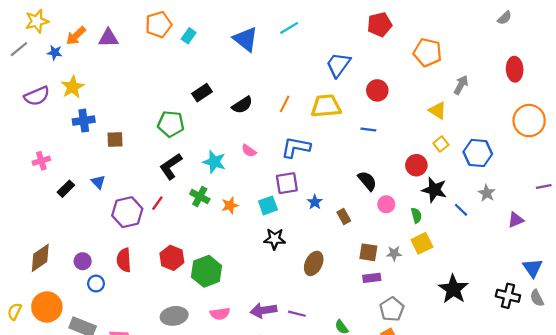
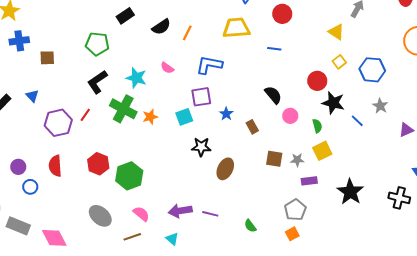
orange line: (285, 104) -> (187, 33), moved
green cross: (200, 196) -> (123, 109), size x1.5
black star: (275, 239) -> (201, 147), moved
purple rectangle: (372, 278) -> (309, 181), moved
pink semicircle: (220, 314) -> (141, 214), turned -132
gray ellipse: (174, 316) -> (100, 216), turned 50

